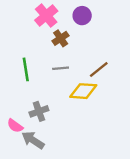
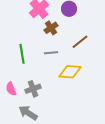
brown line: (99, 69) -> (80, 42), moved
pink semicircle: (15, 126) -> (11, 89), moved, turned 32

